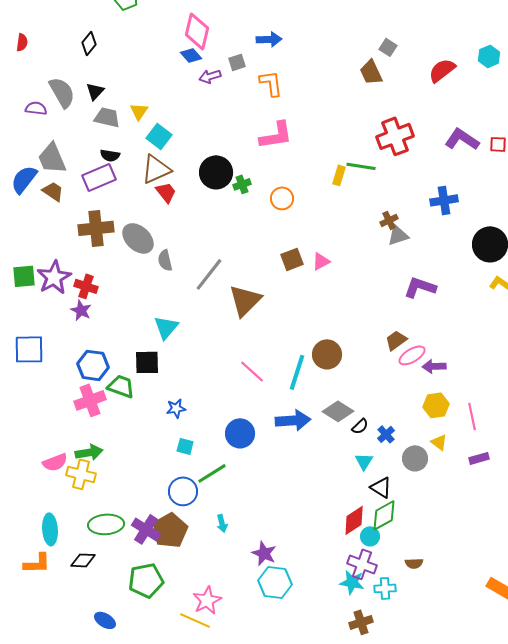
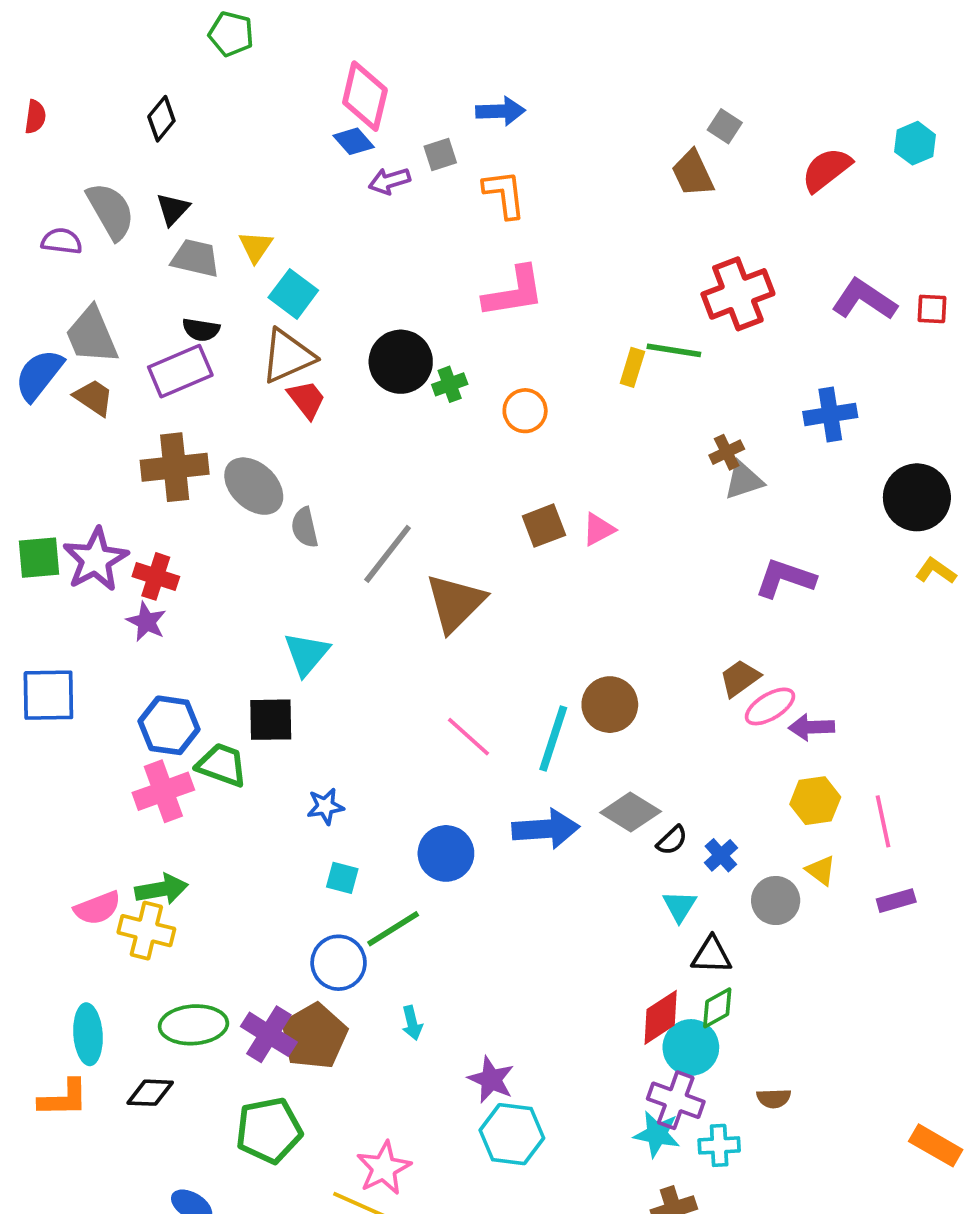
black triangle: (381, 487) -> (712, 955), turned -30
green diamond: (384, 515) -> (717, 1008), size x0.7
cyan circle: (370, 536) -> (691, 1047), size x1.5

